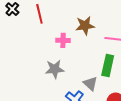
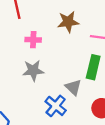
pink cross: (63, 40) -> (33, 40), moved

